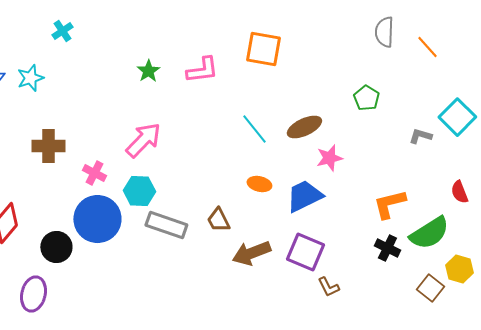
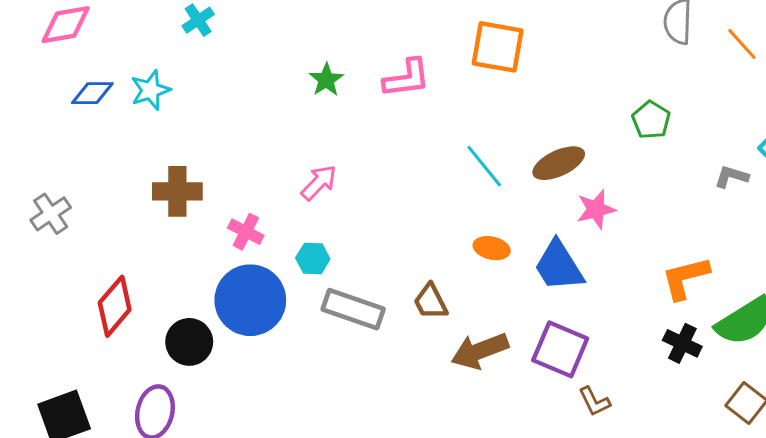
pink arrow: (143, 140) -> (319, 183), size x0.7
cyan hexagon: (139, 191) -> (313, 258), size x0.7
blue trapezoid: (304, 196) -> (559, 266), turned -96

